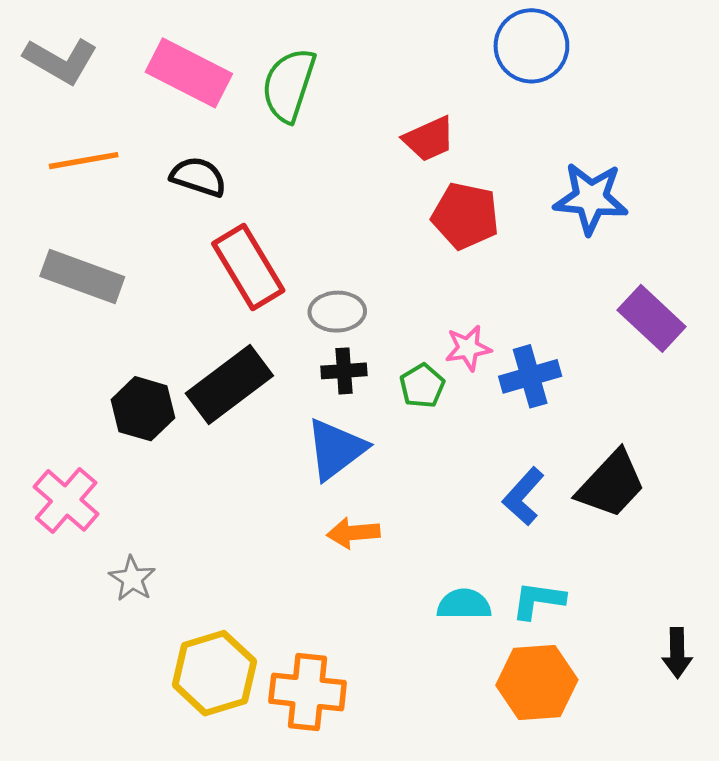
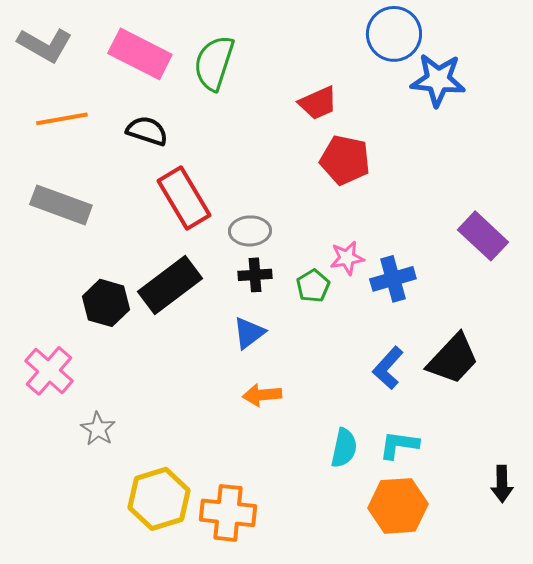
blue star: (591, 198) -> (438, 80), moved
blue triangle: (336, 449) -> (249, 333), size x0.7
cyan semicircle: (464, 604) -> (344, 448), turned 102

